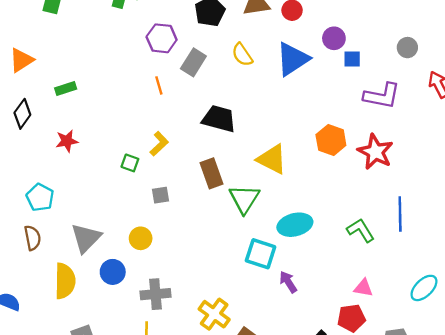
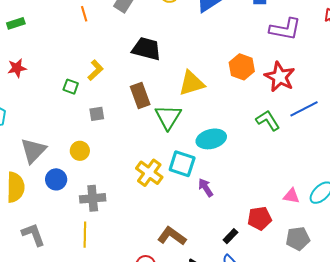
orange line: (159, 85) -> (84, 14), moved
yellow triangle: (272, 159) -> (192, 83), turned -44
blue line: (400, 214) -> (304, 109), moved, turned 64
green L-shape: (361, 230) -> (268, 120), moved
pink triangle: (363, 288) -> (291, 196), moved
yellow cross: (214, 314) -> (149, 173), moved

